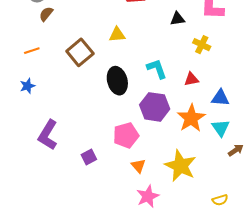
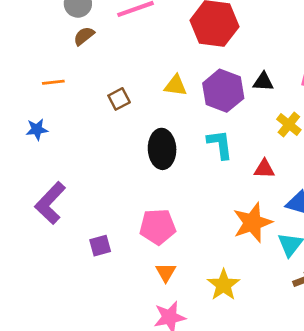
brown square: (80, 52) -> (119, 99), size x0.6
purple hexagon: (155, 107) -> (223, 91), moved
yellow star: (180, 166) -> (224, 285), size x0.7

